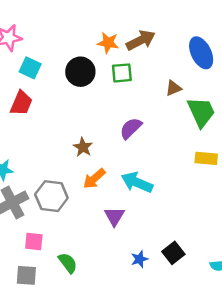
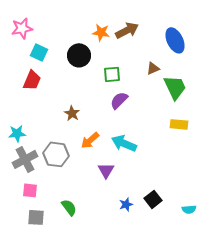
green square: (122, 73) -> (112, 74), moved
brown star: (83, 147) -> (72, 113), moved
pink square: (34, 241) -> (30, 190), moved

